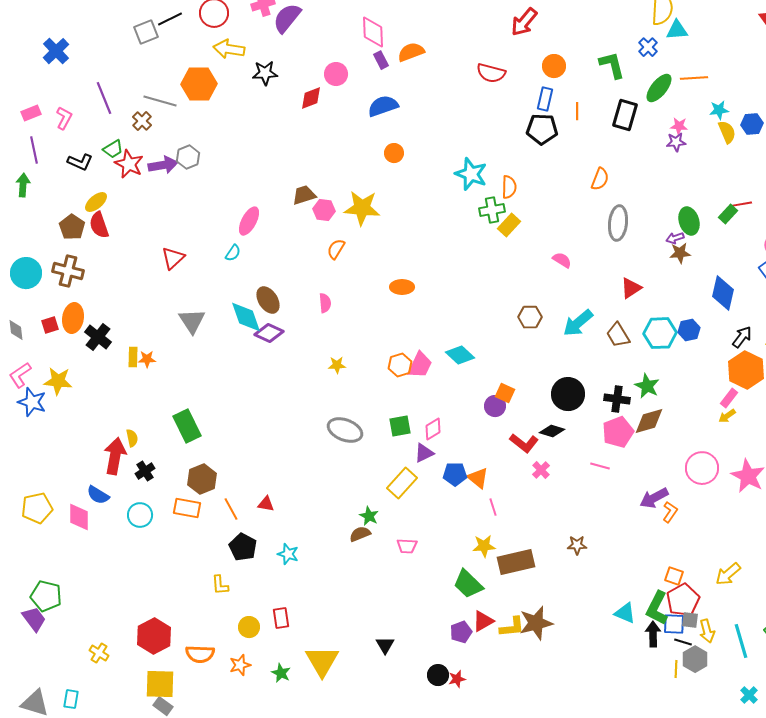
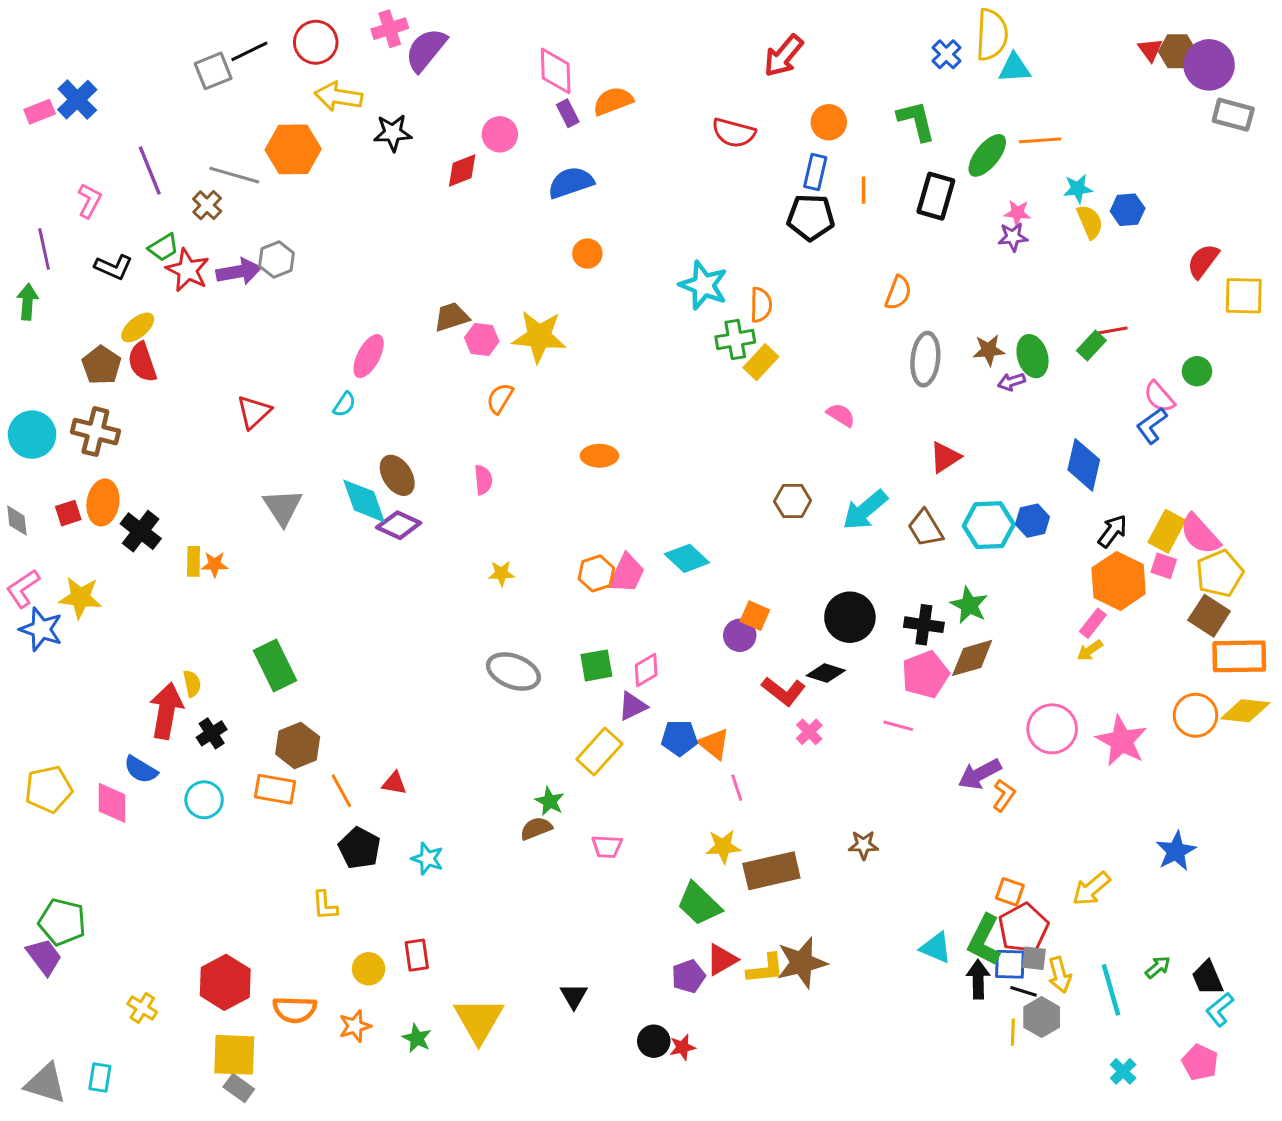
blue cross: (648, 47) -> (946, 54), moved
pink rectangle: (31, 113) -> (40, 112), moved
brown star: (680, 253) -> (989, 350), moved

